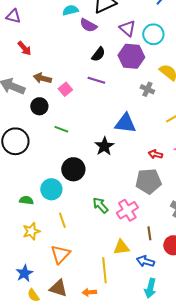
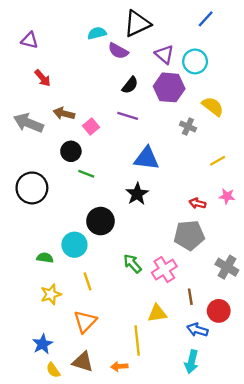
black circle: (39, 106) -> (71, 151), moved
blue triangle: (125, 123) -> (147, 158), moved
blue arrow: (145, 261) -> (197, 330), moved

